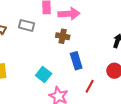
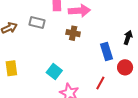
blue rectangle: (76, 61) -> (106, 51), moved

